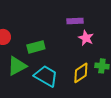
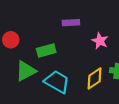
purple rectangle: (75, 21) -> (71, 23), moved

